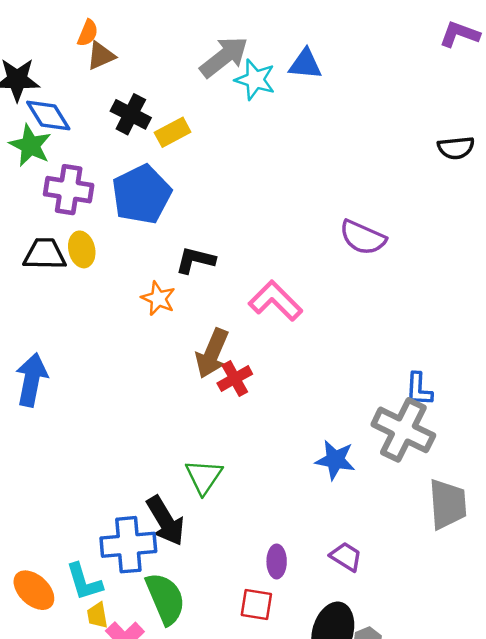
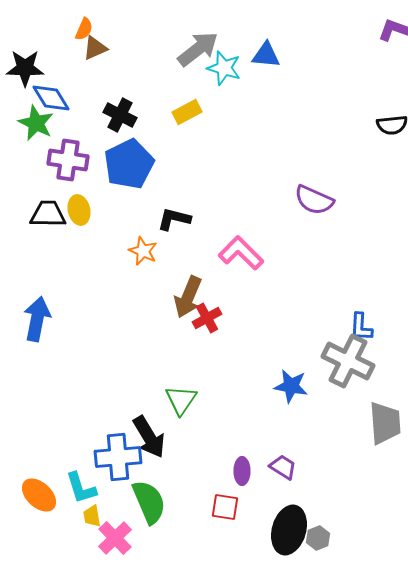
black cross: (131, 114) -> (120, 115), moved
yellow rectangle: (173, 132) -> (187, 112), moved
purple trapezoid: (346, 557) -> (283, 467), moved

